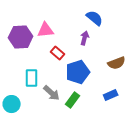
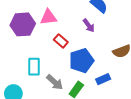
purple arrow: (85, 38) -> (89, 25), turned 128
blue rectangle: (111, 95) -> (103, 79), moved

